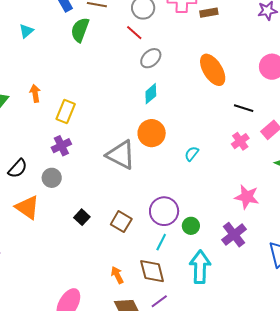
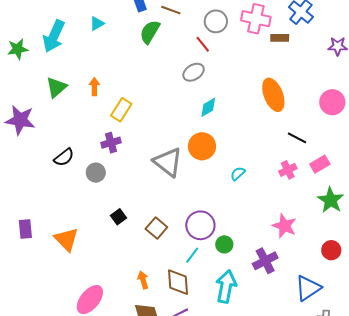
gray ellipse: (151, 58) -> (193, 72), moved
orange triangle: (27, 207) -> (66, 239), moved

